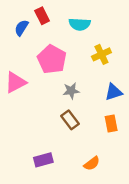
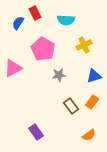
brown rectangle: (70, 120) -> (71, 106), moved
orange rectangle: (111, 123) -> (92, 102), turned 48
purple rectangle: (43, 160) -> (36, 132), turned 70
orange semicircle: (92, 163) -> (89, 135), moved

